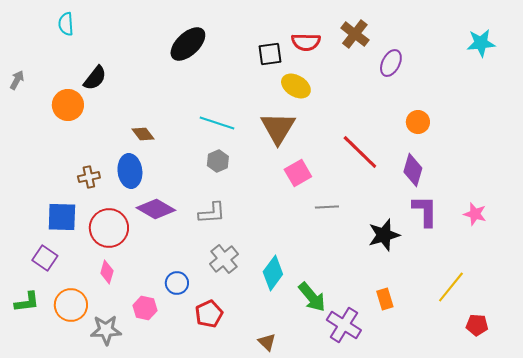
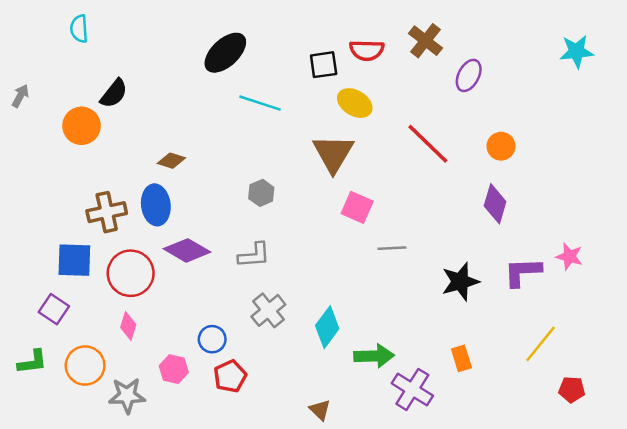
cyan line: (217, 123) -> (260, 103), moved
brown diamond: (143, 134) -> (171, 161), turned -35
red line: (360, 152) -> (428, 144), moved
pink square: (298, 173) -> (357, 207), turned -36
brown cross: (89, 177) -> (107, 212), size x1.5
purple L-shape: (425, 211) -> (523, 272), moved, turned -92
green arrow: (312, 297) -> (374, 356), turned -52
red pentagon: (209, 314) -> (230, 376), moved

